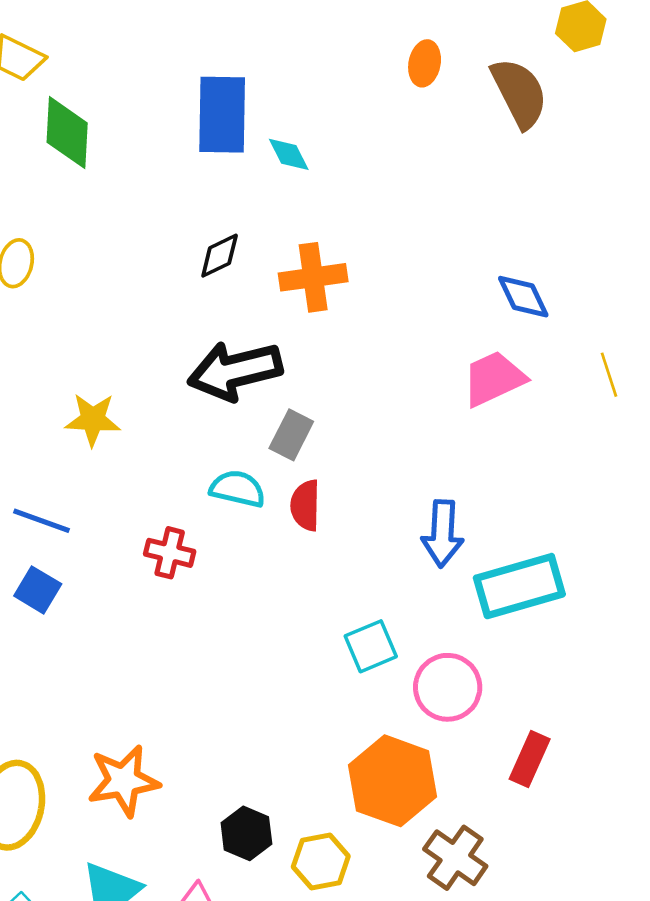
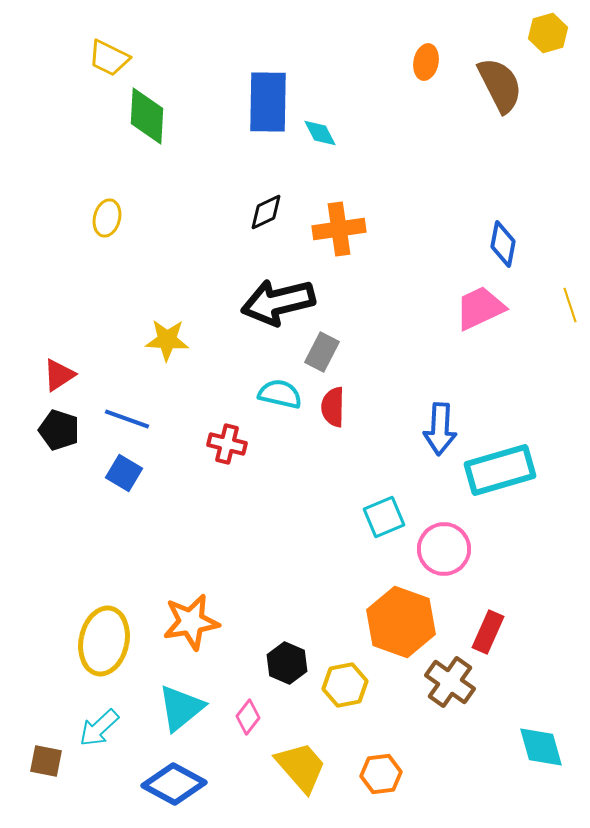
blue diamond: (523, 297) -> (503, 244), turned 36
red rectangle: (530, 759) -> (488, 632), moved

